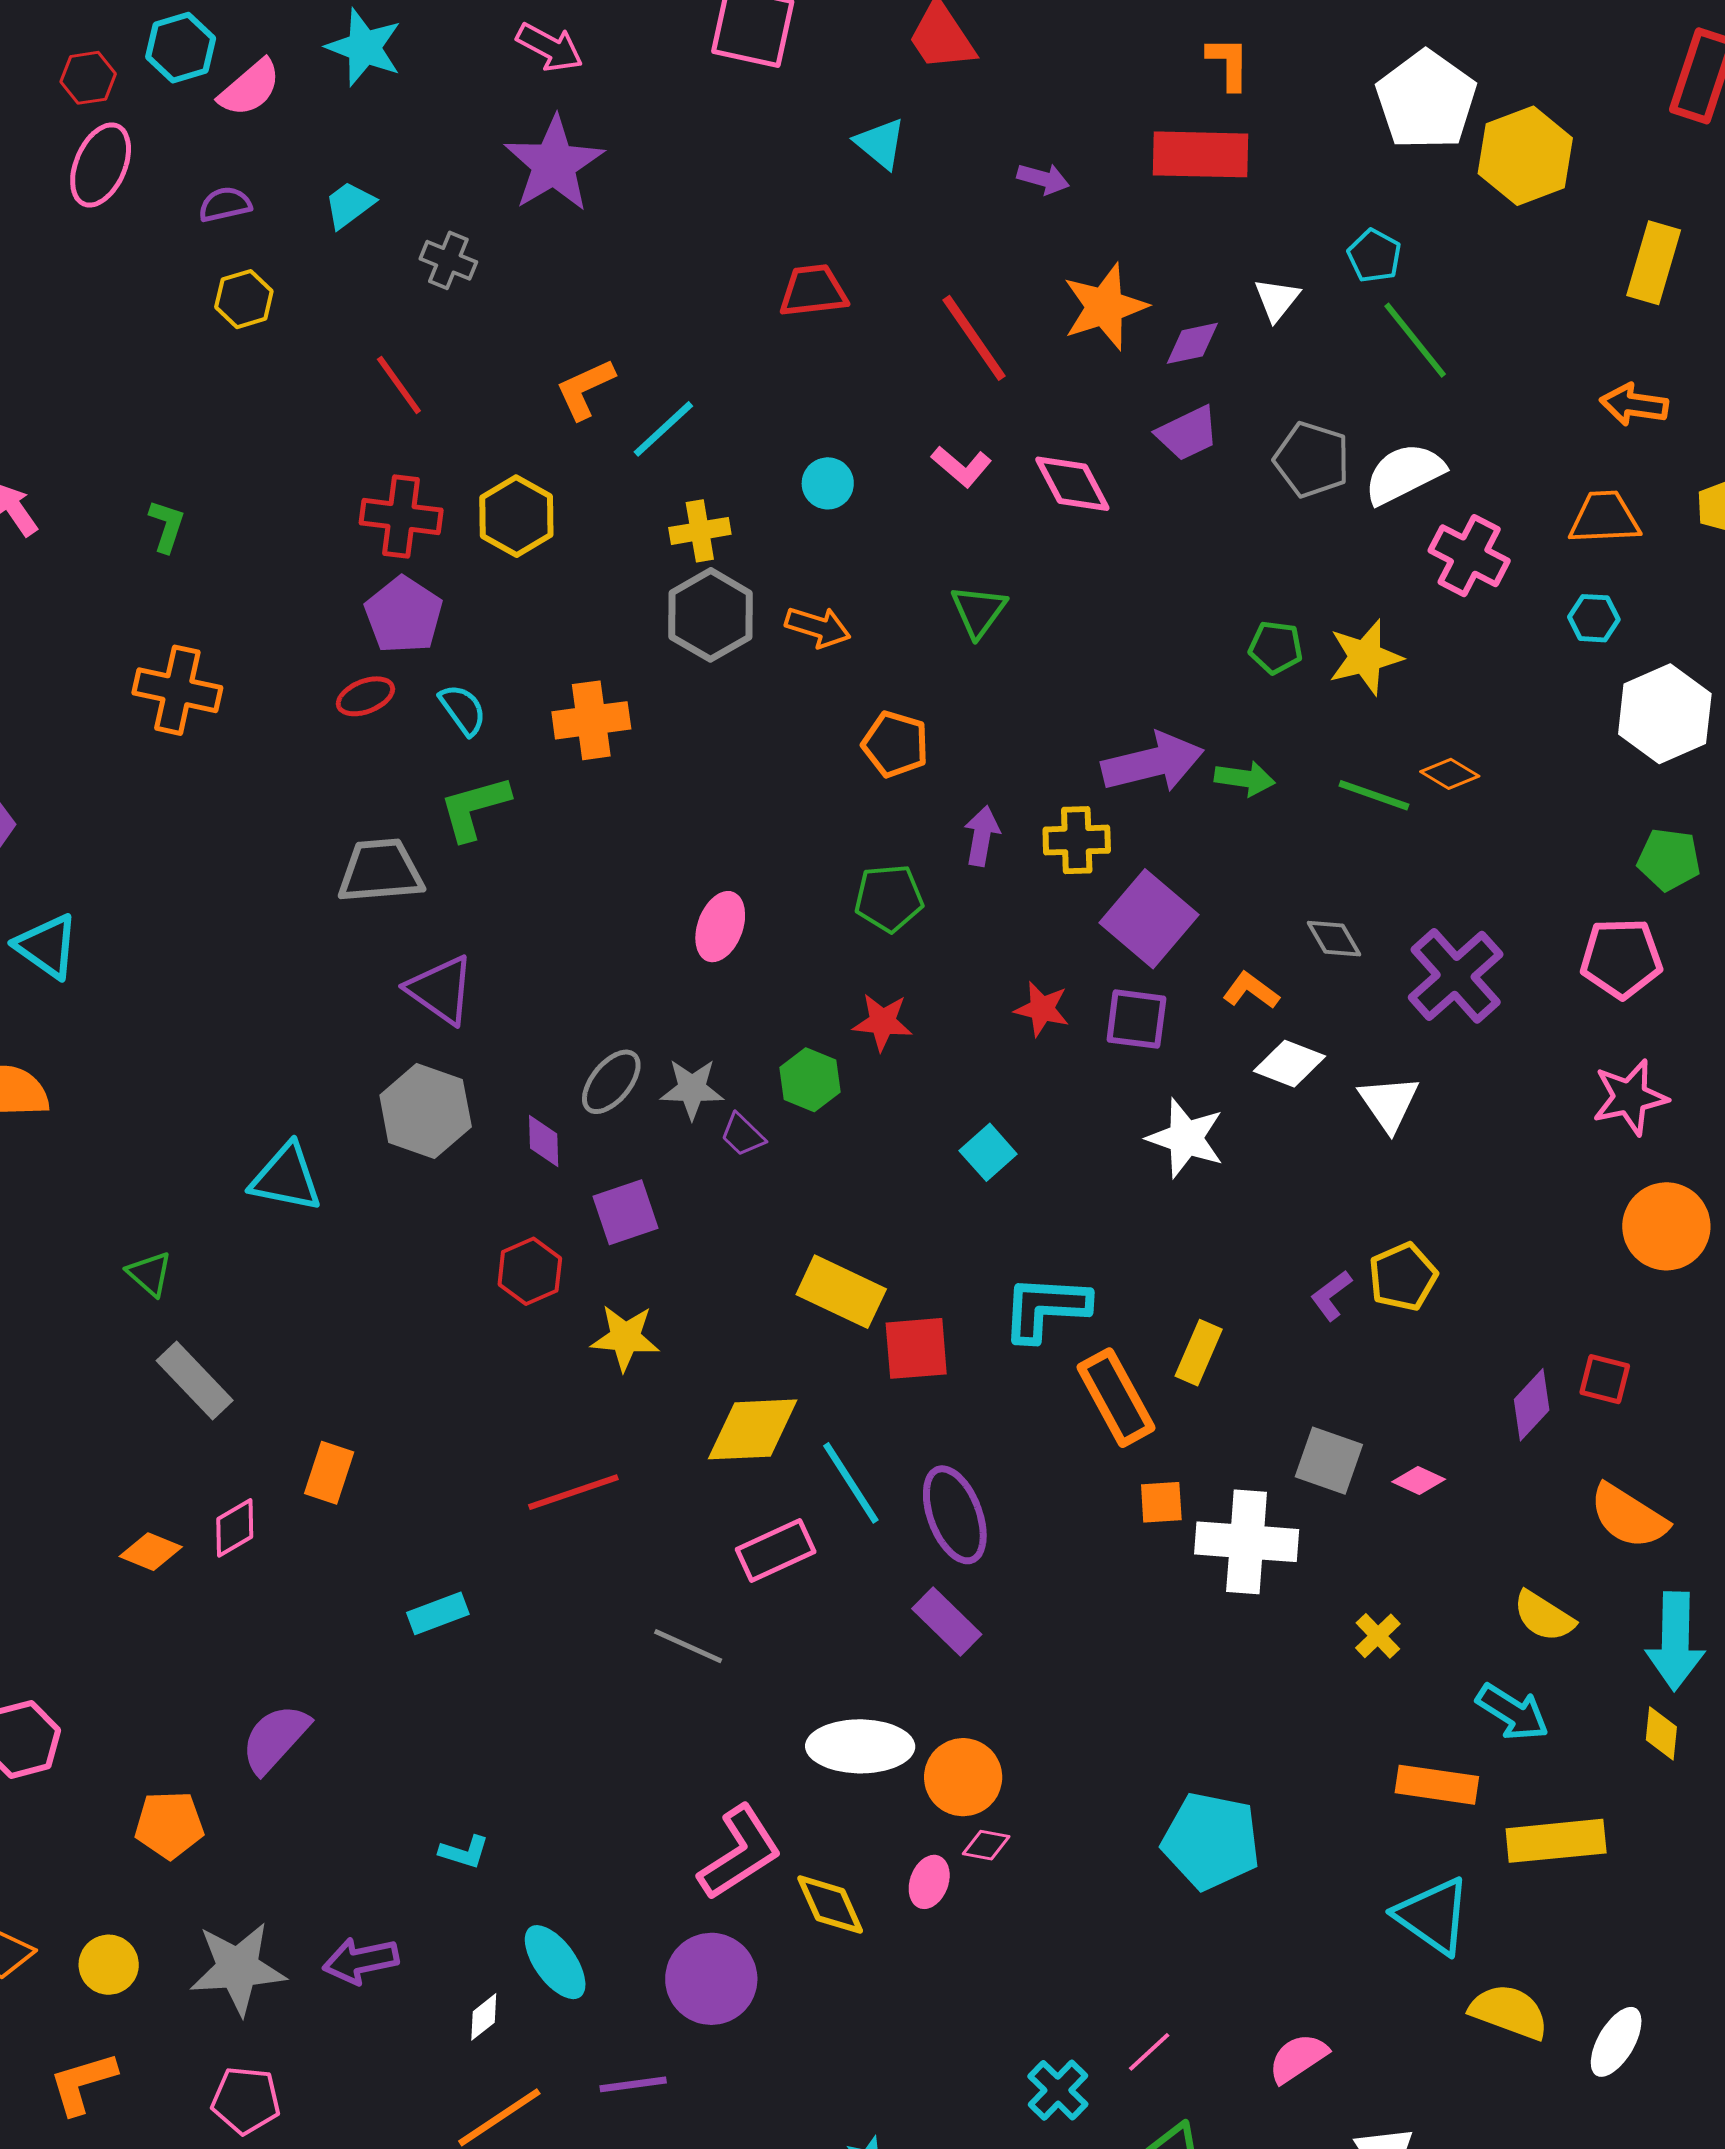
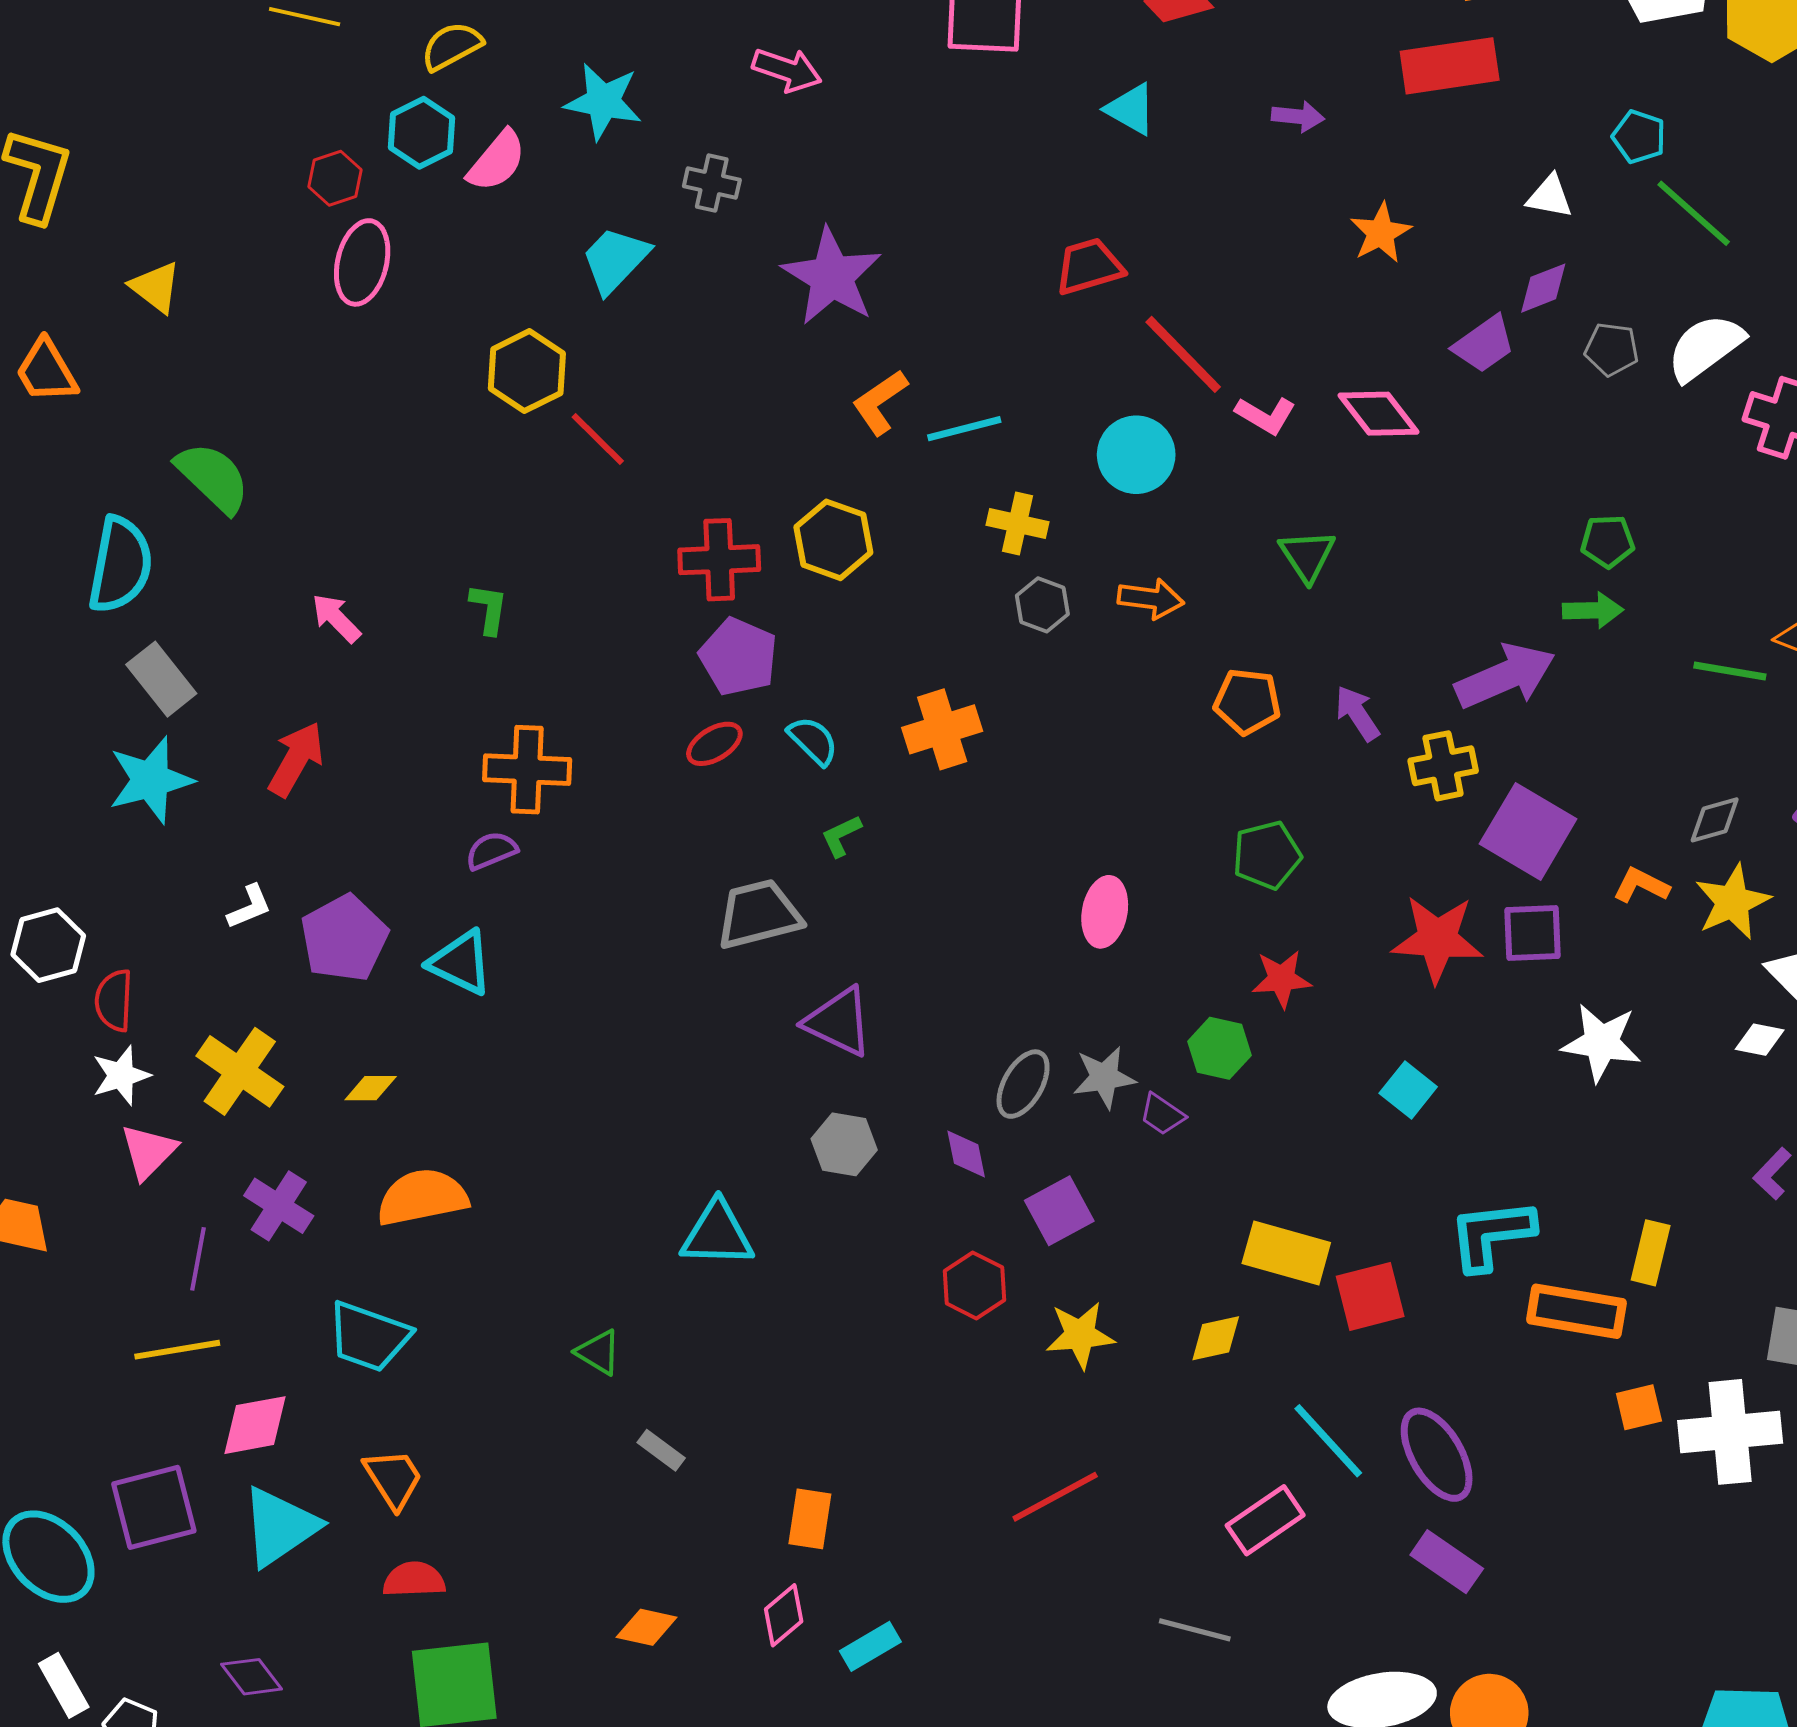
purple star: (554, 164) -> (832, 277), moved
purple semicircle: (225, 204) -> (491, 851), moved
cyan trapezoid: (349, 205) -> (615, 260), size x1.4
gray cross: (448, 260) -> (712, 183), moved
yellow hexagon: (244, 299) -> (527, 371), size x1.4
white triangle: (1277, 300) -> (1550, 197), turned -48
orange star: (1105, 307) -> (1381, 233), size x0.7
red line: (974, 338) -> (1183, 354), moved
purple diamond: (1192, 343) -> (1543, 288), moved
red line: (399, 385) -> (598, 439), moved
cyan line: (663, 429) -> (964, 429), turned 38
gray pentagon: (1312, 460) -> (1612, 349), size x0.7
cyan circle: (828, 483) -> (1136, 455), size x1.5
yellow cross: (700, 531) -> (1018, 523), turned 32
gray hexagon: (711, 615) -> (1042, 605), size x0.6
yellow star: (1365, 657) -> (1732, 902), moved
green arrow: (1245, 778) -> (1593, 610), moved
green L-shape: (474, 808) -> (841, 836), size x0.6
purple arrow: (982, 836) -> (1357, 713), moved, turned -34
gray diamond: (1334, 939) -> (1715, 820), turned -66
cyan triangle: (47, 946) -> (461, 963), moved
red star: (1042, 1009) -> (1437, 939), size x1.6
white diamond: (1290, 1064) -> (1760, 1040), moved, size x0.7
gray hexagon: (426, 1111) -> (844, 1144), size x0.7
gray rectangle: (195, 1380) -> (661, 1450), size x0.6
orange rectangle: (1116, 1398) -> (1576, 1311), turned -42
yellow diamond: (753, 1429) -> (1216, 1338), moved, size x0.6
pink diamond: (235, 1528) -> (784, 1615), moved
cyan rectangle: (438, 1613) -> (870, 1646), moved

